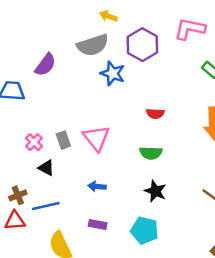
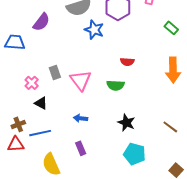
gray rectangle: (63, 140) -> (55, 73), moved
green semicircle: (151, 153) -> (116, 85), moved
purple rectangle: (98, 225) -> (81, 148), turned 56
cyan pentagon: (145, 230) -> (134, 154), moved

